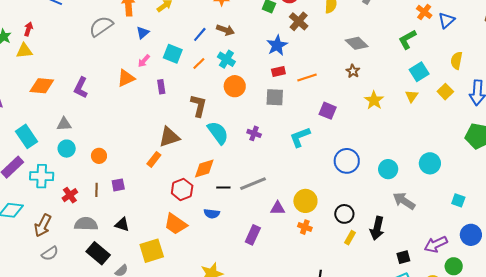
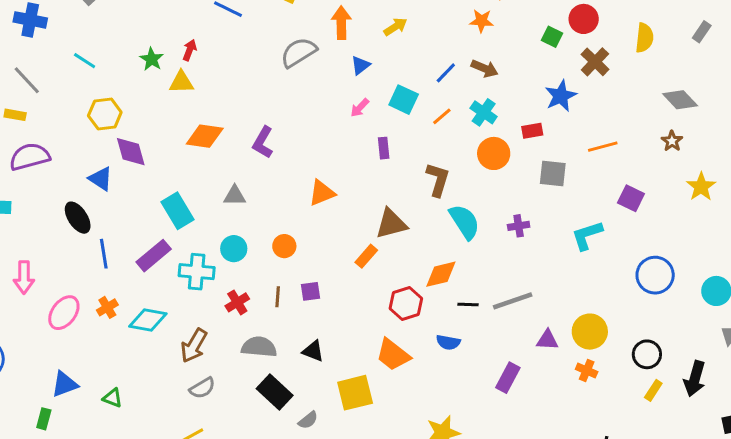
red rectangle: (278, 72) -> (532, 131), moved
orange triangle: (126, 78) -> (322, 193), moved
purple cross: (254, 133) -> (519, 226), turned -32
cyan circle: (67, 149) -> (234, 249), moved

